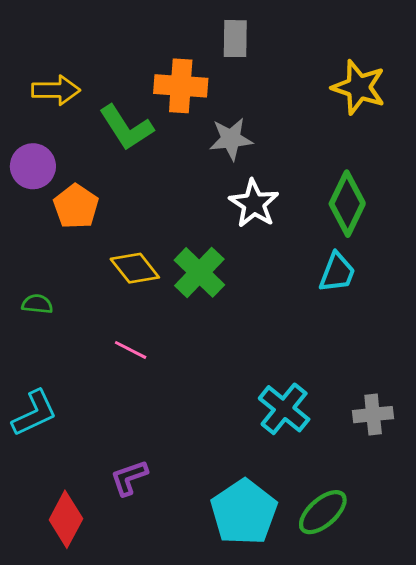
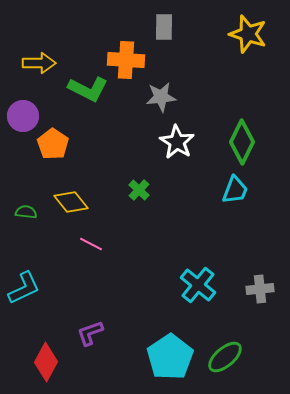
yellow star: (359, 87) -> (248, 34), moved
green L-shape: (126, 128) -> (88, 89), turned -30
yellow diamond: (135, 268) -> (71, 202), moved
green cross: (199, 272) -> (139, 190), size x0.6

